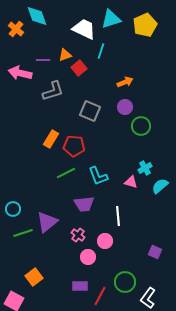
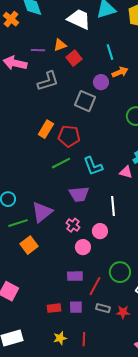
cyan line: (101, 51) -> (110, 52), moved, turned -35
purple circle: (125, 107) -> (101, 82), moved
orange square: (34, 277) -> (29, 245), moved

